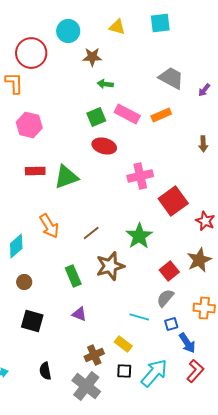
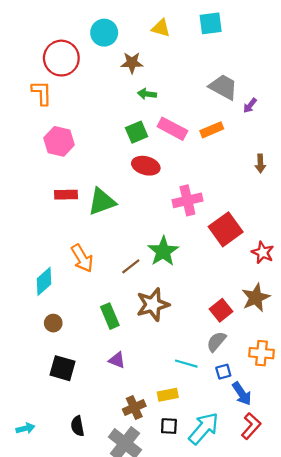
purple arrow: (204, 90) -> (250, 106), moved
green star: (139, 236) -> (163, 251), moved
yellow rectangle: (123, 344) -> (168, 395), turned -48

